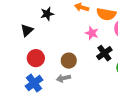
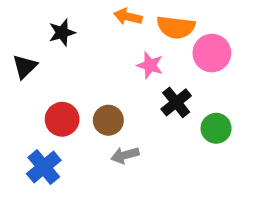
red circle: (36, 58) -> (62, 119), moved
gray arrow: (63, 78) -> (125, 155), moved

